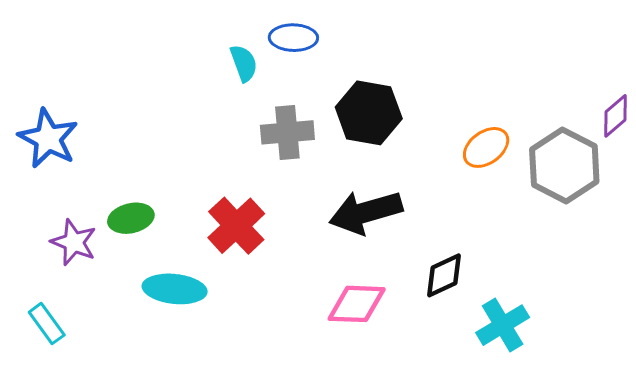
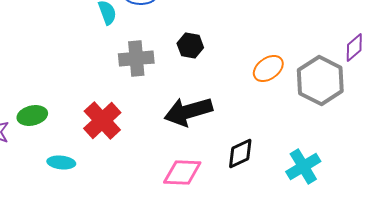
black hexagon: (369, 113) -> (190, 45), size x0.6
cyan ellipse: (175, 289) -> (61, 162), size x0.7
cyan cross: (503, 325) -> (303, 166), moved

